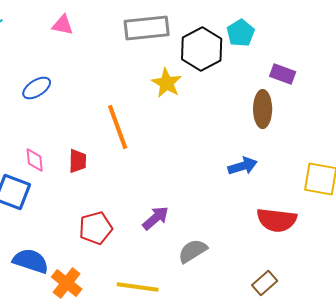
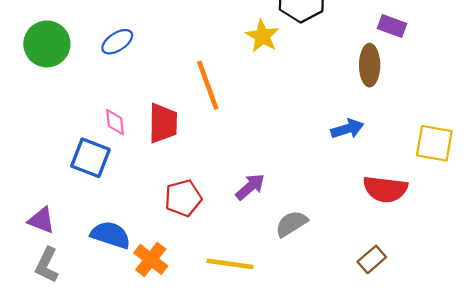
red trapezoid: (78, 161) -> (163, 123), size x1.5

